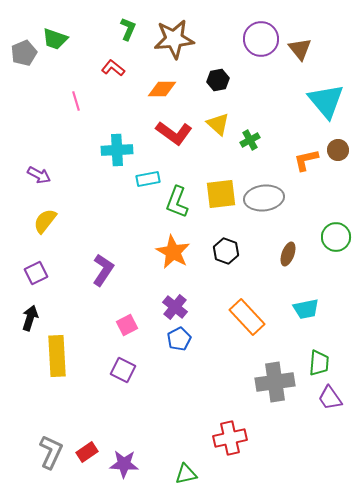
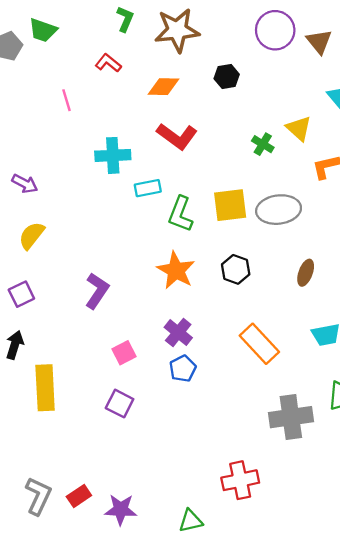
yellow triangle: (218, 124) -> (299, 128), moved
green cross: (250, 140) -> (263, 144), turned -30

